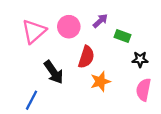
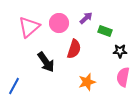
orange star: (100, 82) -> (87, 82), moved
blue line: (31, 100) -> (14, 86), moved

